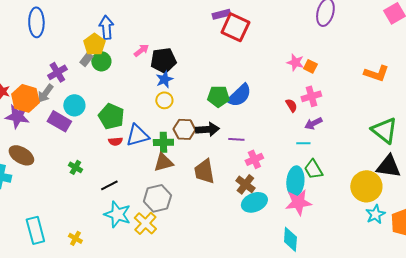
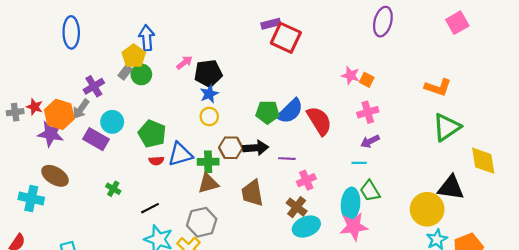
red semicircle: (291, 105) -> (319, 121), moved, size x2.0
green triangle: (384, 130) -> (447, 127), moved, turned 48

